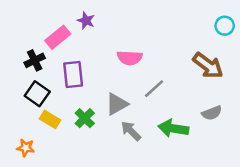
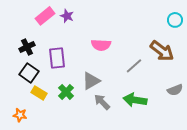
pink rectangle: (58, 37) -> (45, 16), moved
gray line: (154, 89) -> (134, 66), moved
gray semicircle: (212, 113) -> (175, 90), moved

